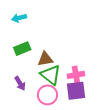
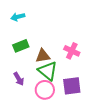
pink cross: (76, 75) -> (72, 51), moved, turned 35

